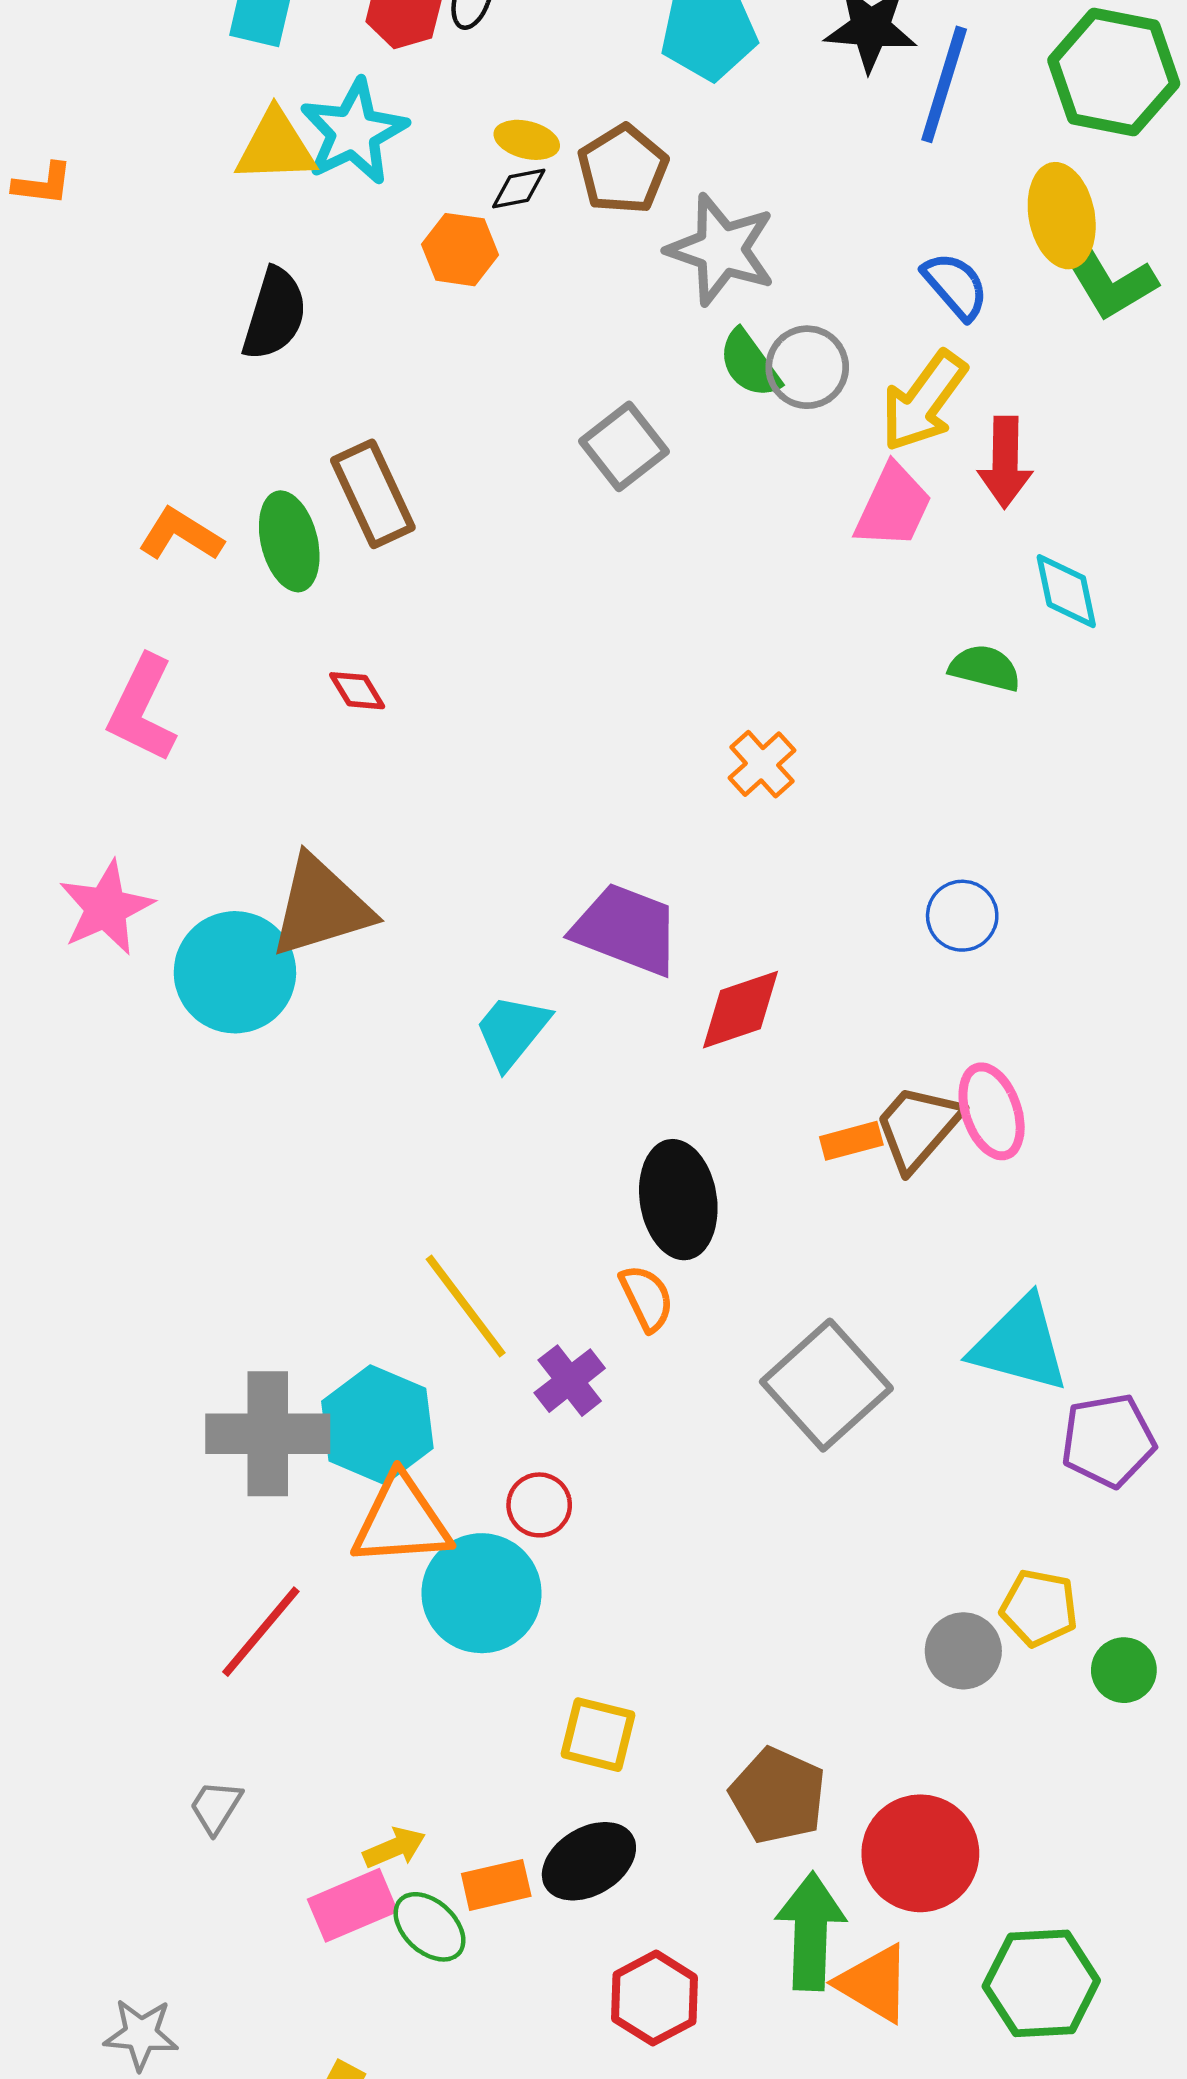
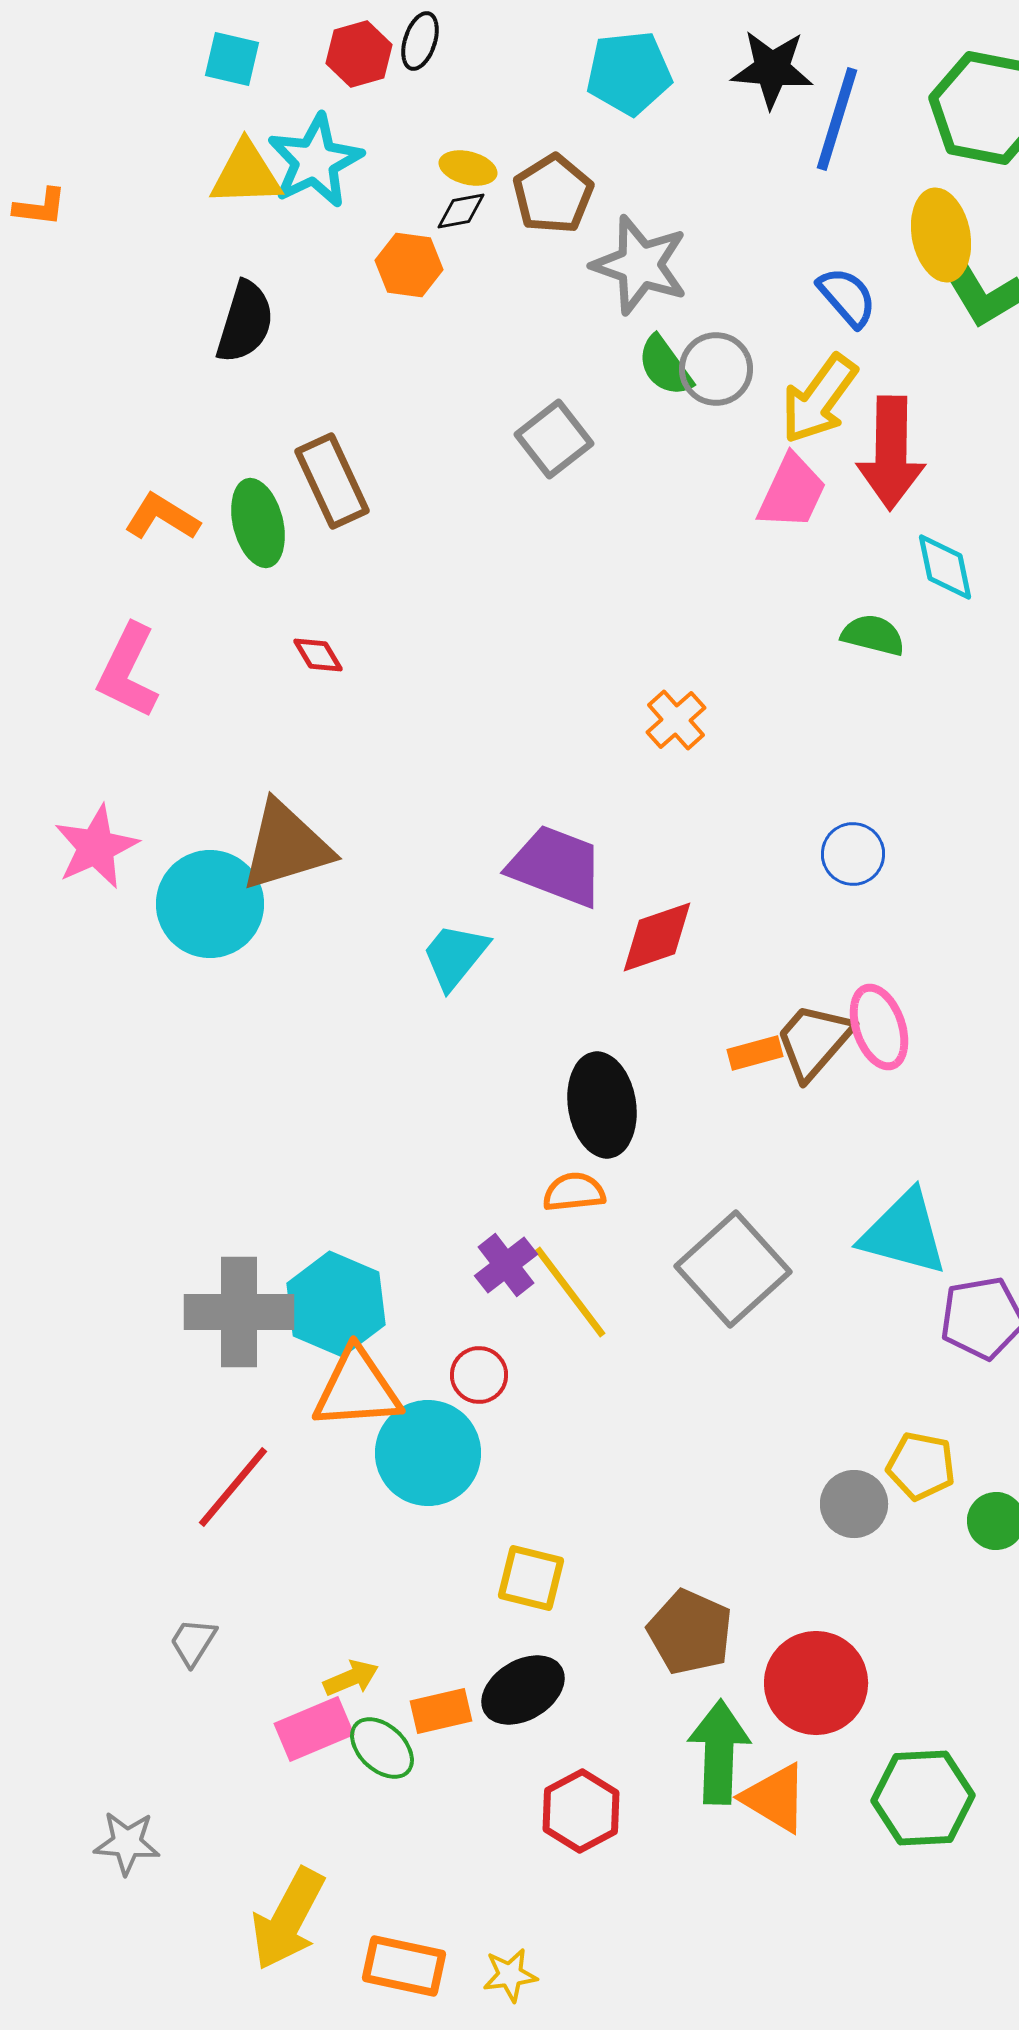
red arrow: (1005, 462) -> (891, 453), size x1.4
orange semicircle: (647, 1298) -> (574, 1192), turned -70
yellow line: (466, 1306) -> (570, 1292), moved

